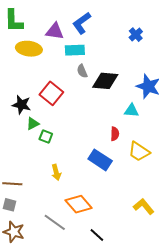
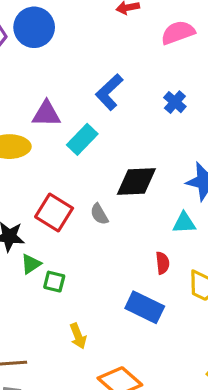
blue L-shape: (82, 23) -> (109, 92), moved
cyan rectangle: (75, 50) -> (82, 139), turned -36
gray semicircle: (82, 71) -> (99, 214), moved

